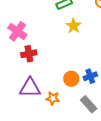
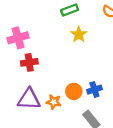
pink cross: (17, 31) -> (18, 38), turned 36
orange star: (53, 98) -> (54, 102), moved

